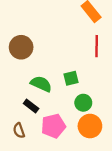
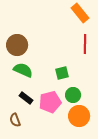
green semicircle: (41, 84) -> (23, 70), moved
pink pentagon: (53, 126) -> (50, 102), moved

